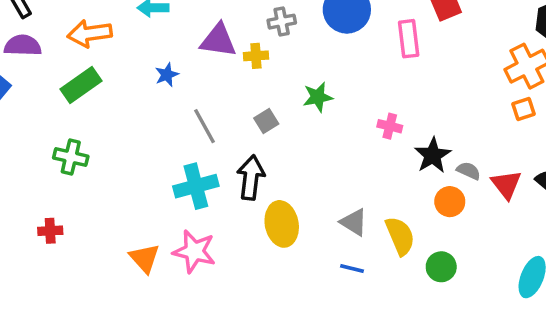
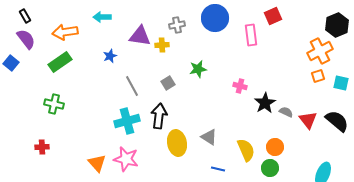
purple semicircle: (23, 46) -> (26, 39), turned 50
orange circle: (450, 202) -> (275, 147), moved
gray triangle: (354, 222) -> (209, 137), moved

